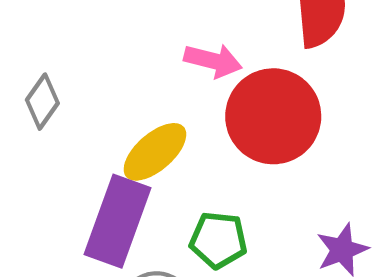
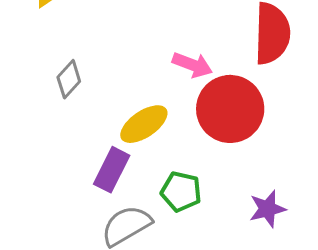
purple rectangle: (117, 221) -> (112, 170), size x0.7

